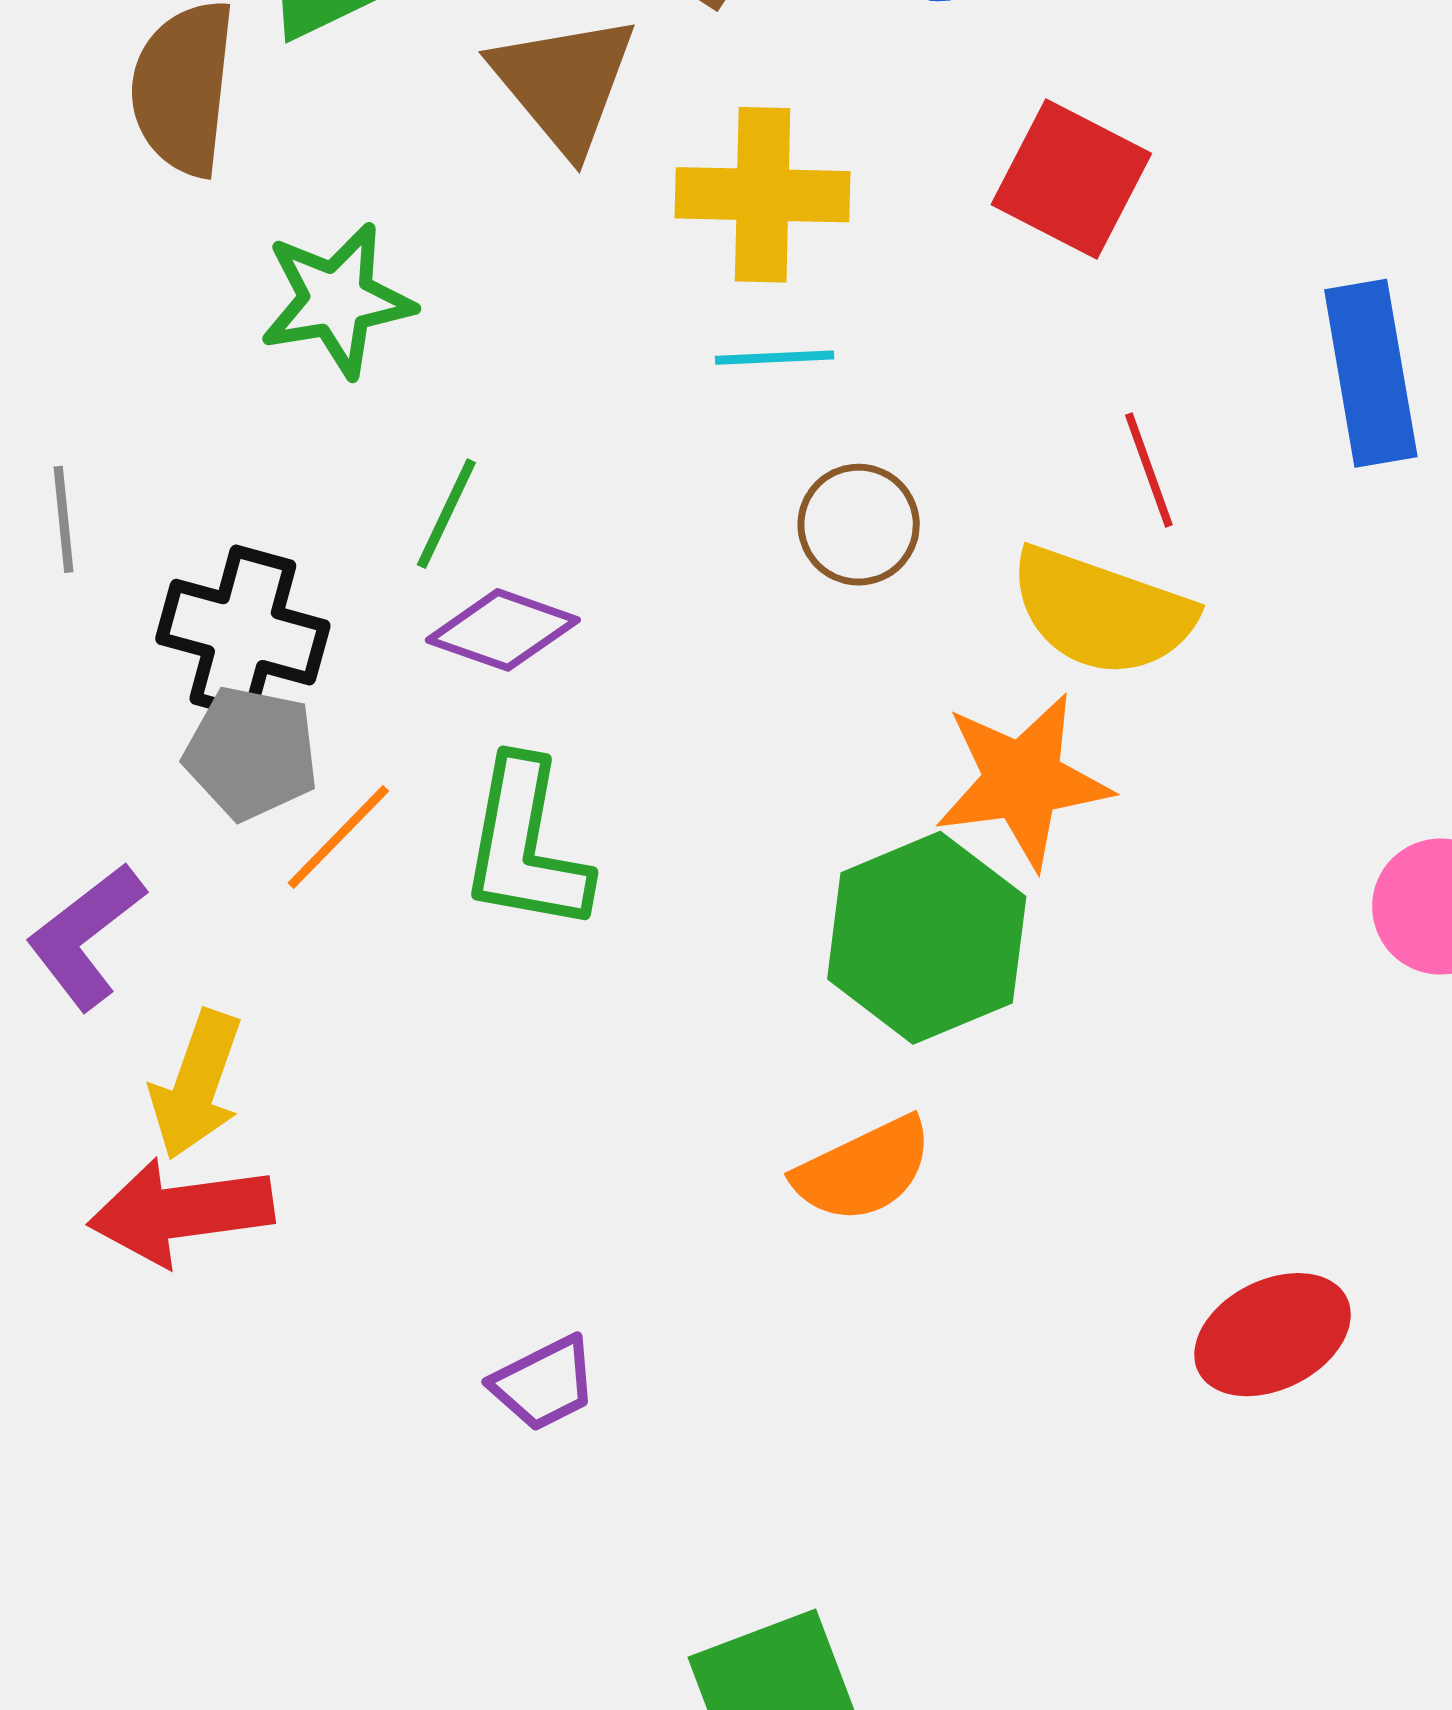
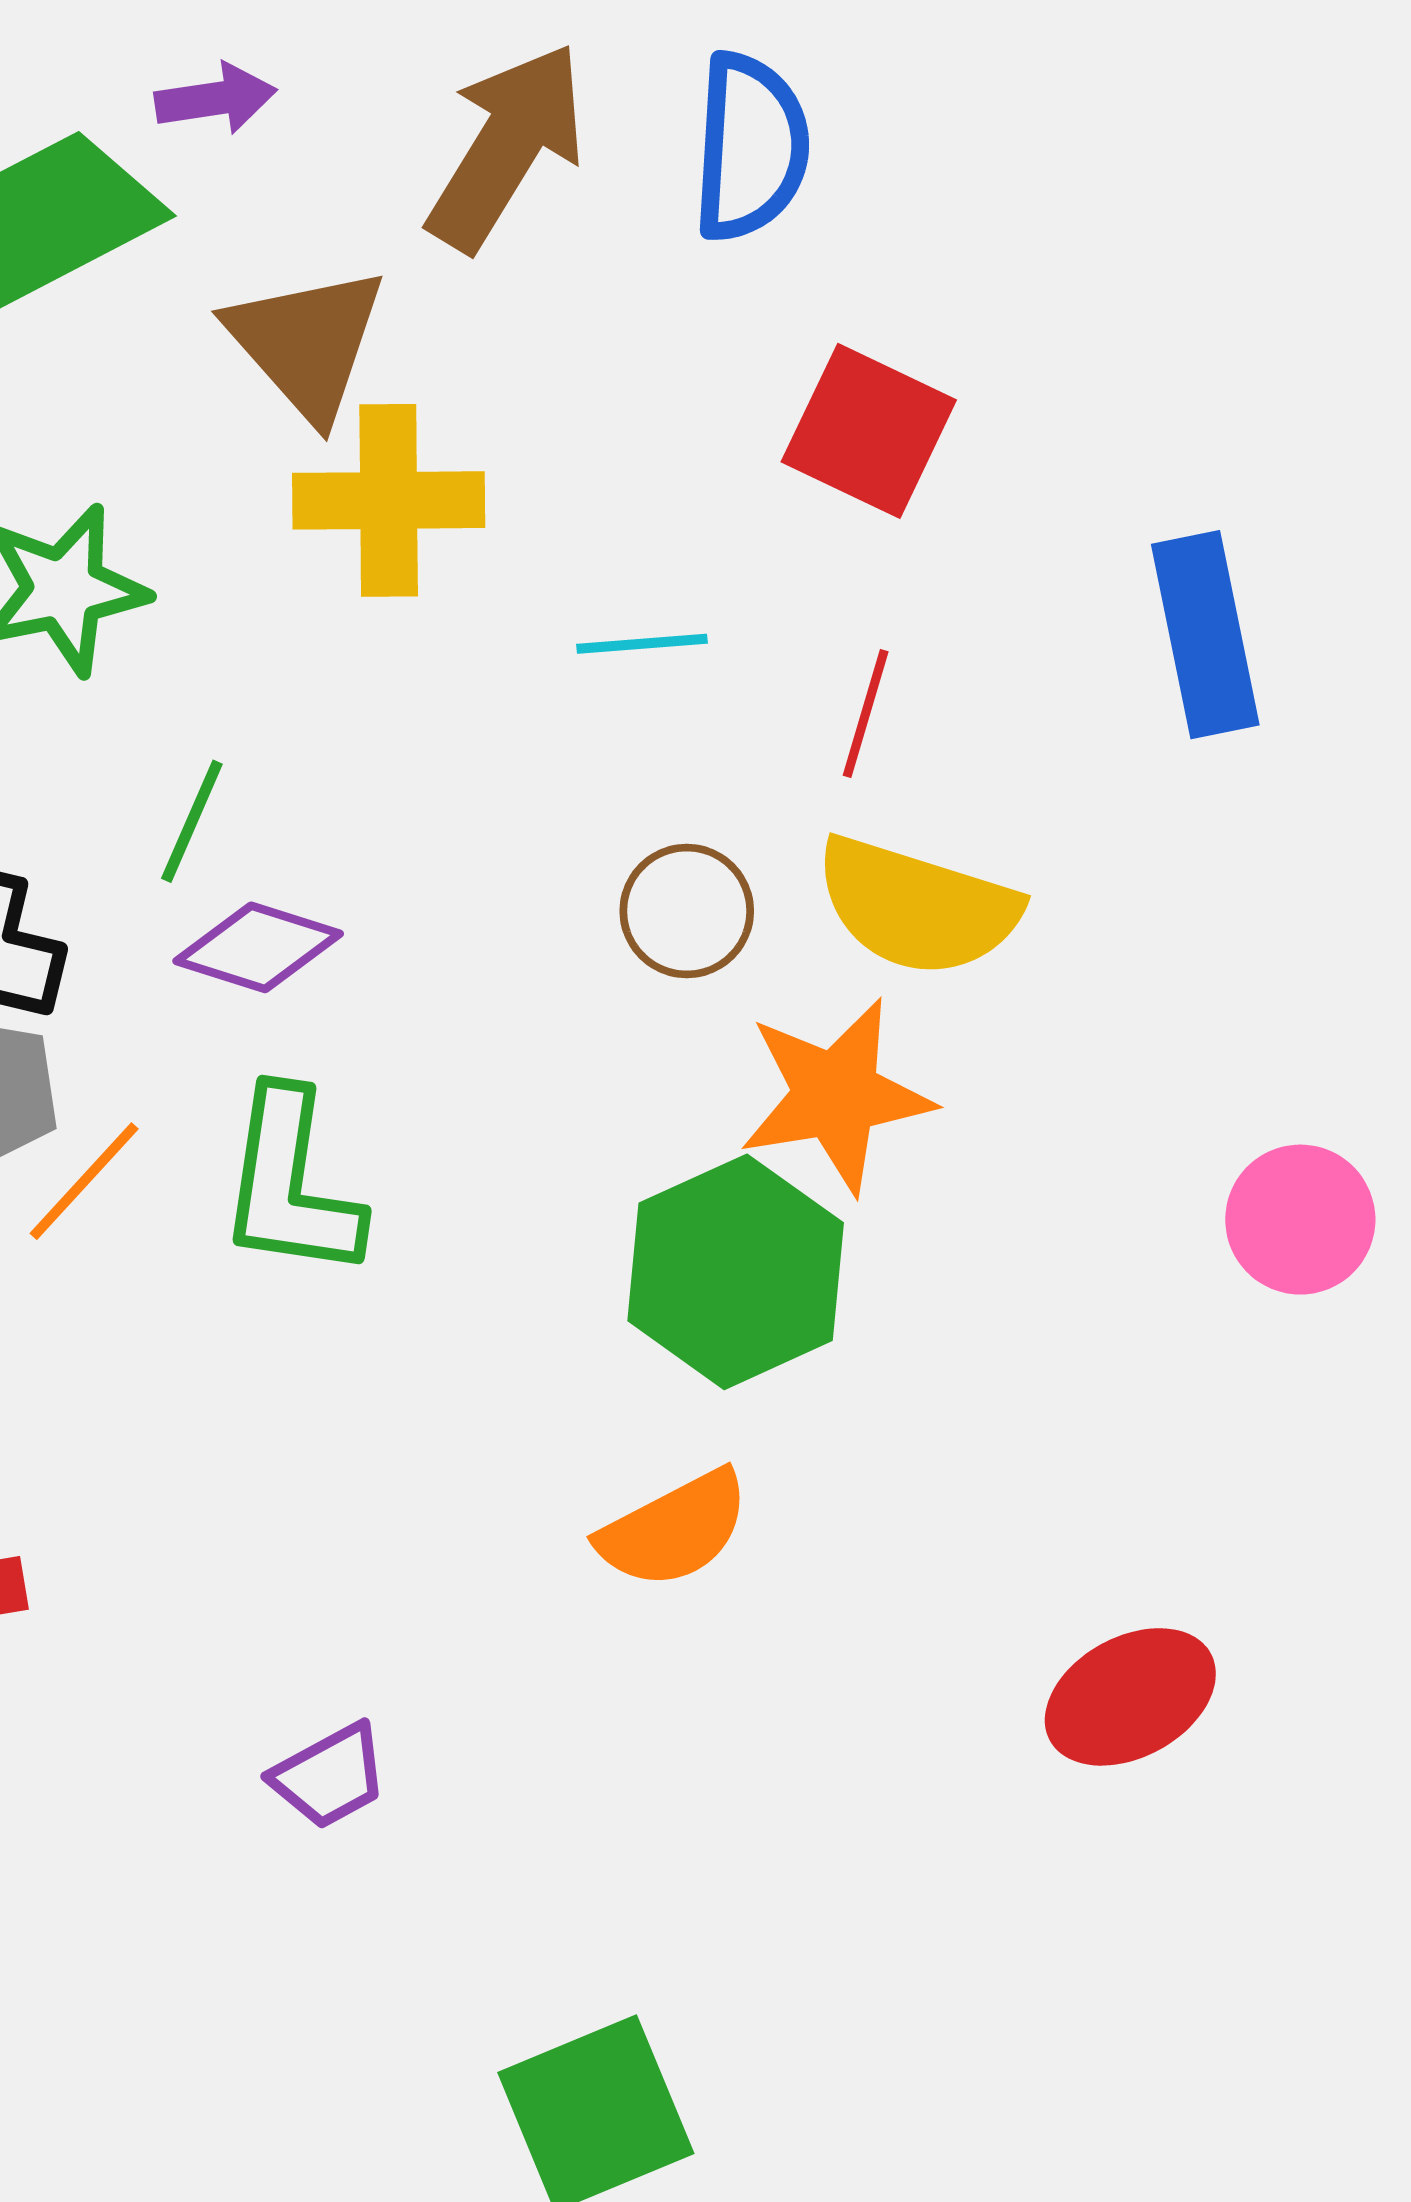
yellow cross: (763, 195) -> (389, 500), moved
cyan line: (775, 358) -> (642, 644), moved
red line: (1149, 470) -> (866, 713), moved, turned 38
brown circle: (859, 525) -> (687, 911), moved

